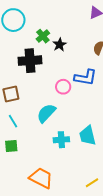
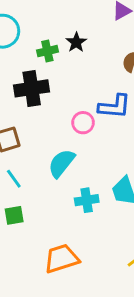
green cross: (43, 36) -> (47, 51), turned 32
black star: (60, 45) -> (76, 42), moved
orange trapezoid: (41, 178) -> (62, 259), turned -40

